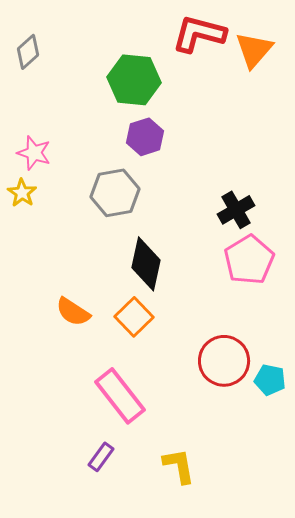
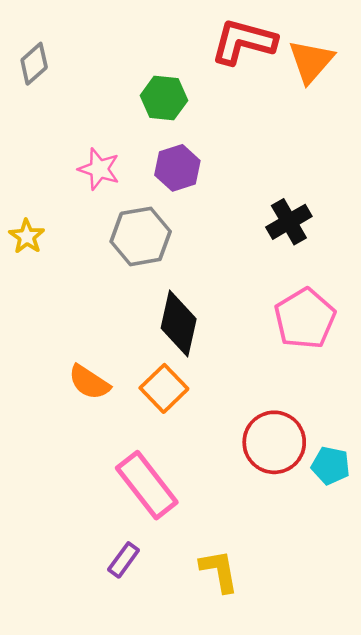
green hexagon: (134, 80) -> (164, 98), size x0.7
pink star: (34, 153) -> (99, 169), moved
black cross: (236, 210) -> (289, 222), moved

